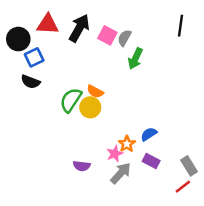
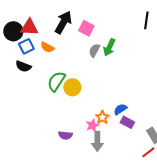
red triangle: (48, 24) -> (29, 27), moved
gray semicircle: (124, 38) -> (94, 50), moved
orange semicircle: (95, 91) -> (47, 47), moved
purple rectangle: (151, 161) -> (127, 122), moved
gray arrow: (121, 173) -> (97, 141), turned 138

